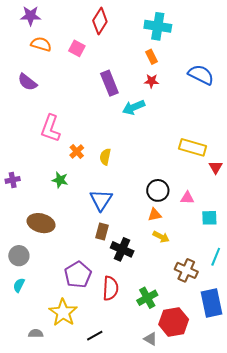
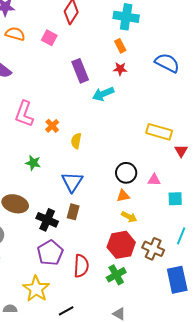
orange cross: (77, 152) -> (52, 126), moved
black cross: (122, 249) -> (47, 220), moved
red hexagon: (174, 322) -> (121, 245), moved

